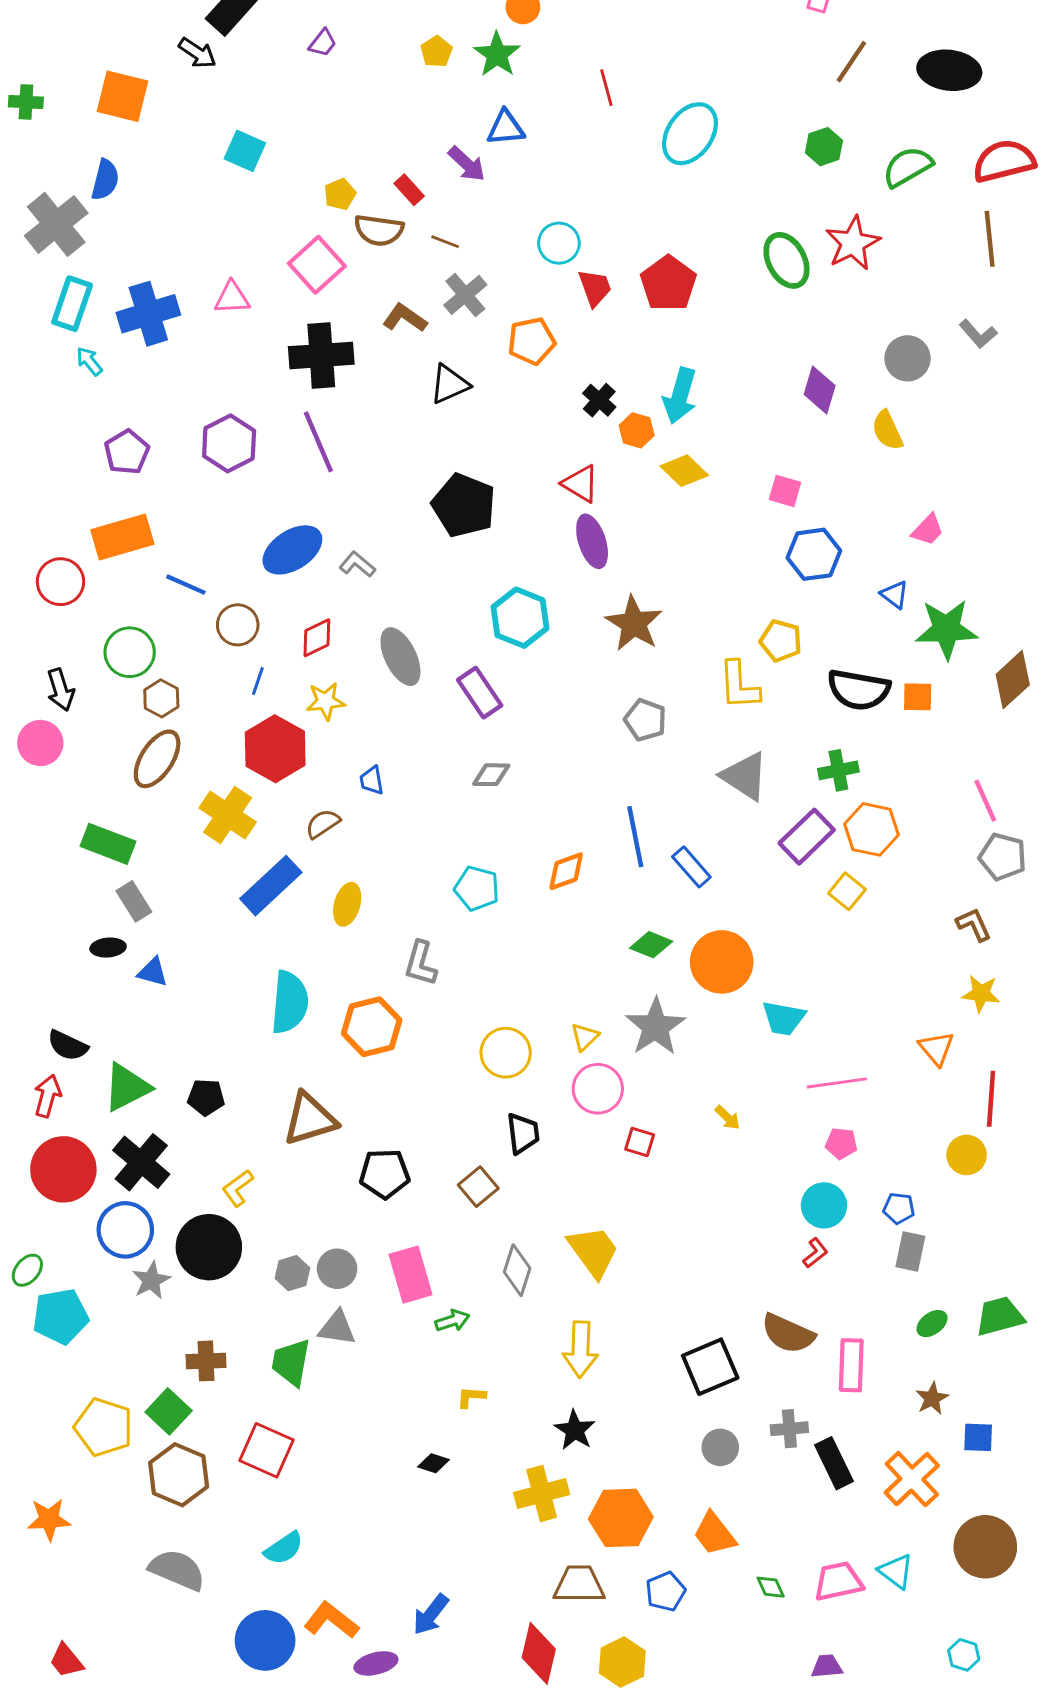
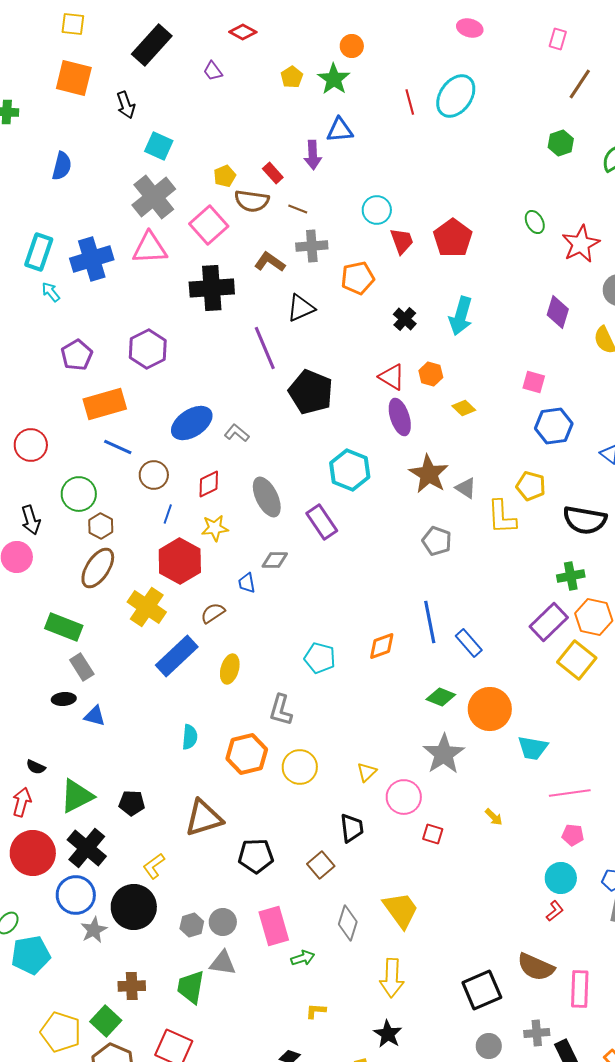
purple trapezoid: (323, 43) -> (213, 71), turned 105
black arrow: (197, 53) -> (126, 105), moved, turned 36
orange square: (122, 96) -> (74, 78), moved
cyan ellipse: (690, 134) -> (456, 96), moved
purple arrow: (467, 164) -> (313, 155), turned 44
gray cross: (56, 224) -> (154, 197), moved
red star: (853, 243) -> (581, 244), moved
green ellipse: (787, 260) -> (535, 222), size x0.6
gray cross: (465, 295) -> (312, 246), turned 36
pink triangle: (232, 298) -> (150, 248), size x1.4
orange hexagon: (637, 430) -> (431, 374), moved
purple line: (318, 442) -> (265, 348), moved
yellow diamond: (684, 471) -> (464, 408), moved, size x0.7
orange rectangle: (122, 537) -> (105, 404), moved
gray diamond: (491, 775) -> (275, 560), moved
gray triangle: (745, 776) -> (466, 488), moved, size x0.6
yellow square: (847, 891) -> (577, 660), size x1.5
cyan semicircle: (290, 1002) -> (190, 737), size x0.6
yellow triangle: (585, 1037) -> (367, 772), moved
black semicircle: (68, 1045) -> (36, 767), size x0.7
yellow circle: (506, 1053) -> (300, 767), moved

